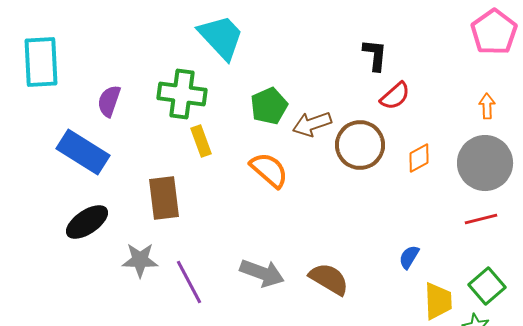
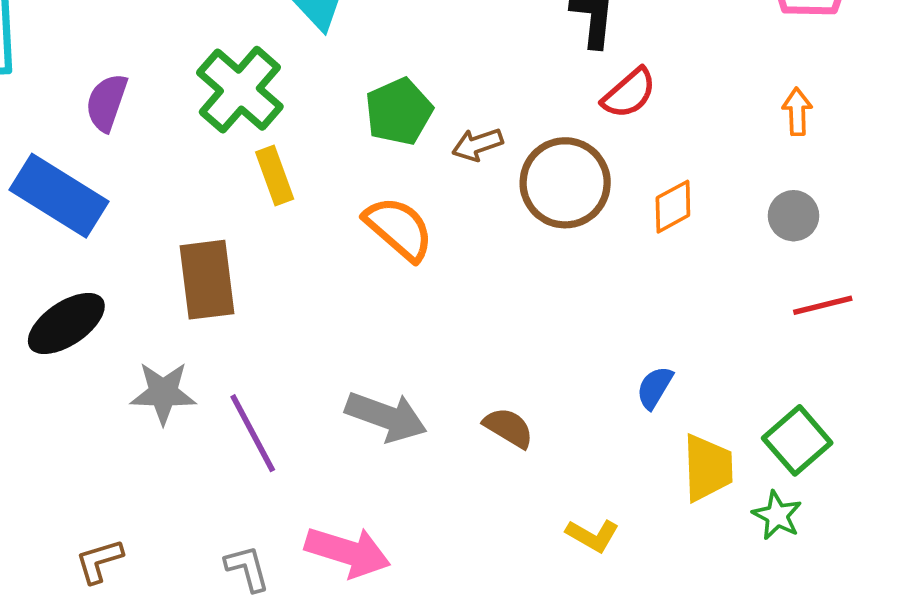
green cross: (182, 94) -> (240, 90), turned 33
brown arrow: (312, 124) -> (477, 144), size x0.7
gray circle: (485, 163) -> (794, 216), size x0.5
red line: (481, 219) -> (823, 305), moved
brown semicircle: (329, 279) -> (508, 428), size x0.7

